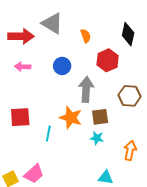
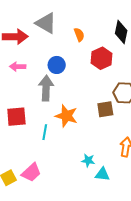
gray arrow: (86, 89) -> (46, 88), moved
brown square: (100, 117) -> (105, 109), moved
cyan star: (97, 138) -> (88, 161), moved

